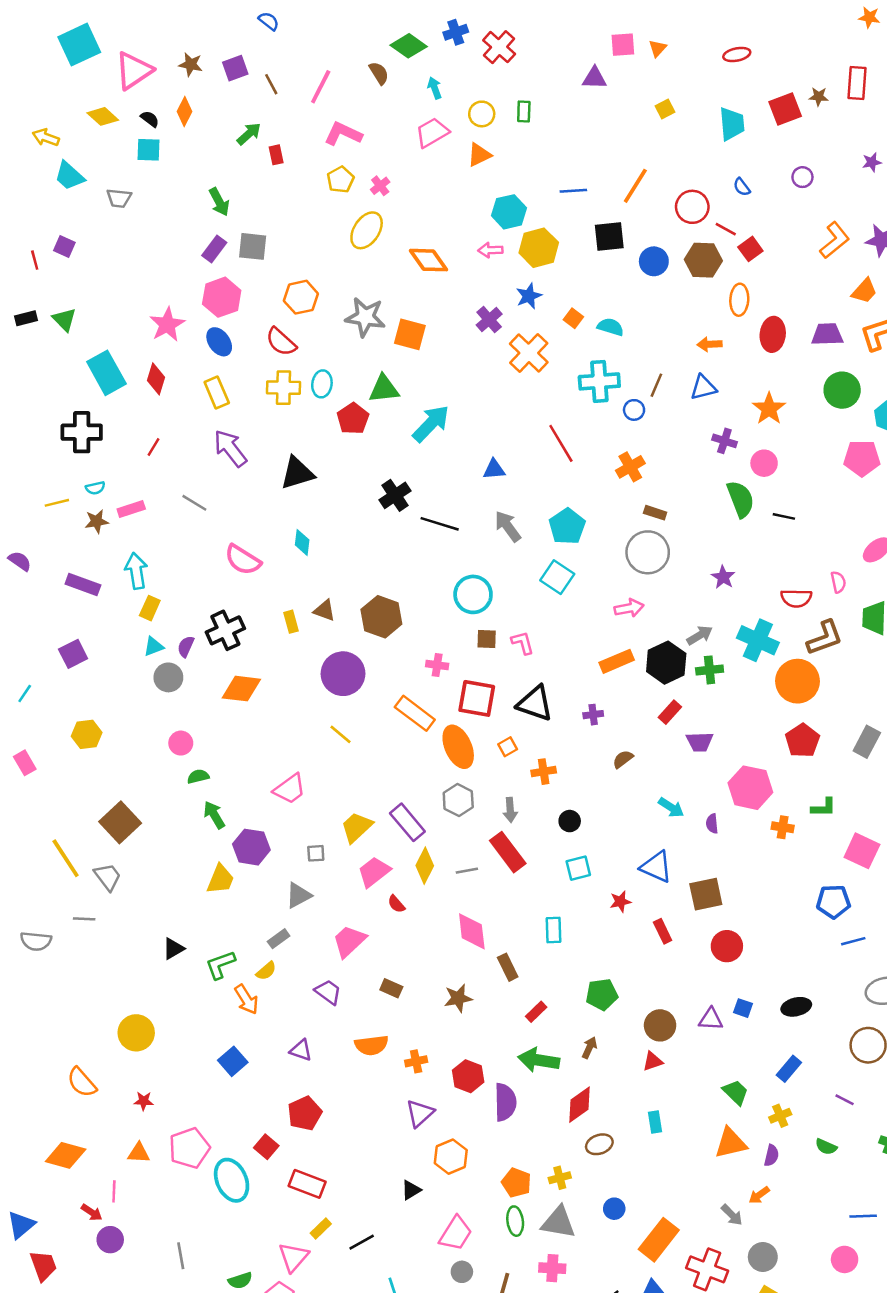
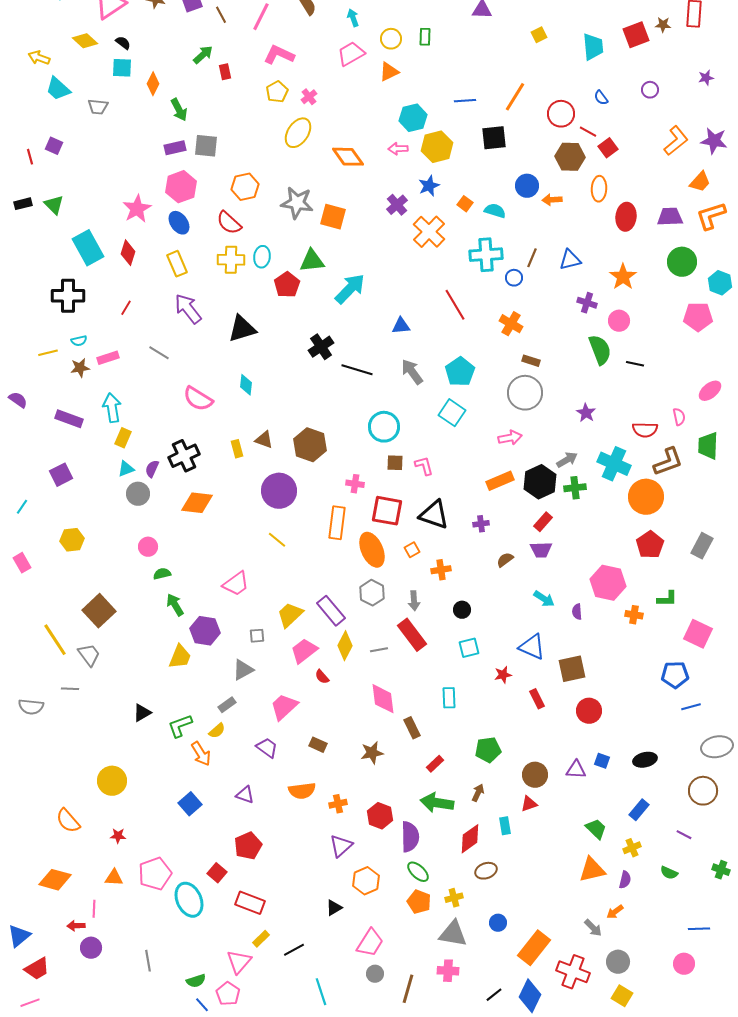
orange diamond: (184, 111) -> (153, 84), moved
purple rectangle: (214, 249) -> (175, 148), turned 40
blue circle: (654, 261) -> (527, 186), moved
orange arrow: (710, 344) -> (552, 200), moved
orange cross: (630, 467) -> (511, 324), turned -30
orange rectangle: (415, 713) -> (337, 523), turned 60
purple trapezoid: (700, 742) -> (541, 550), moved
cyan rectangle: (655, 1122) -> (505, 826), moved
red arrow: (92, 1212) -> (76, 926), turned 144
green ellipse: (515, 1221) -> (418, 872), moved, turned -40
red trapezoid: (43, 1266) -> (37, 969), turned 80

